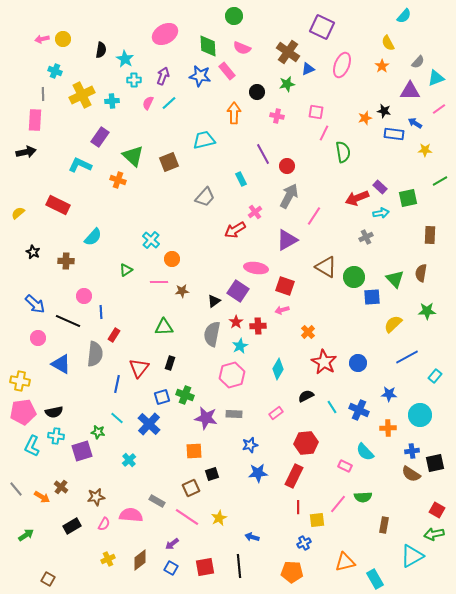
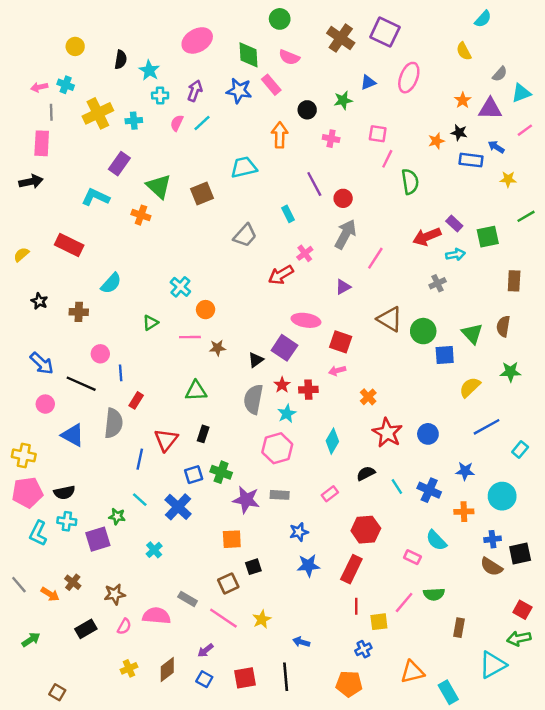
pink arrow: (42, 39) -> (39, 87), moved
brown cross: (288, 52) -> (341, 38), moved
orange star: (382, 66) -> (463, 100), moved
purple triangle: (287, 240) -> (343, 287), size x0.6

